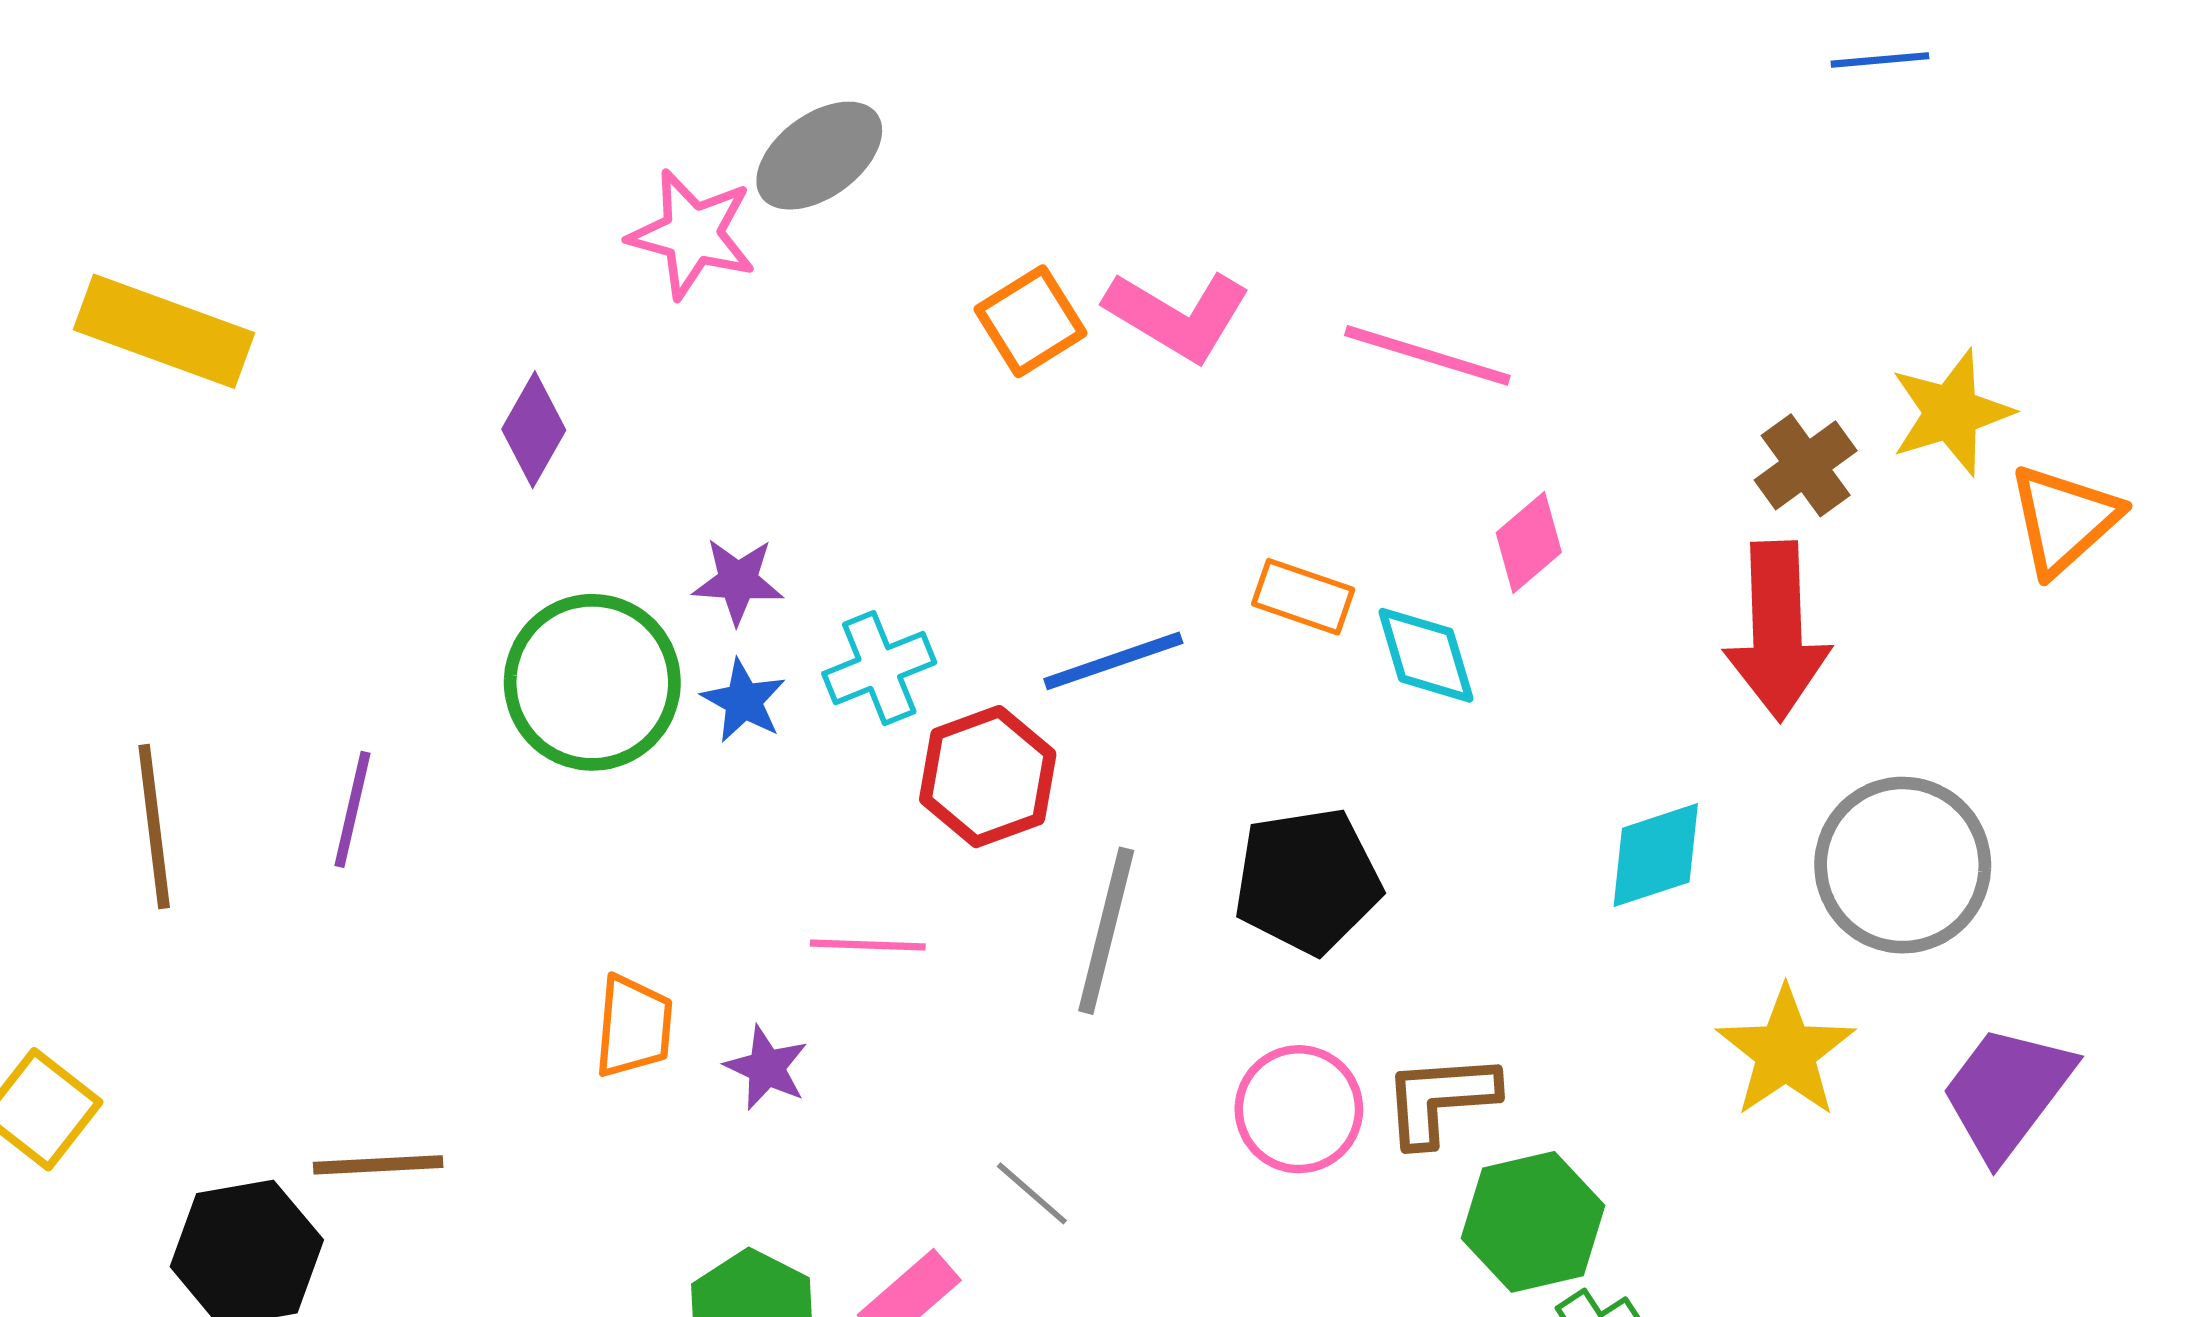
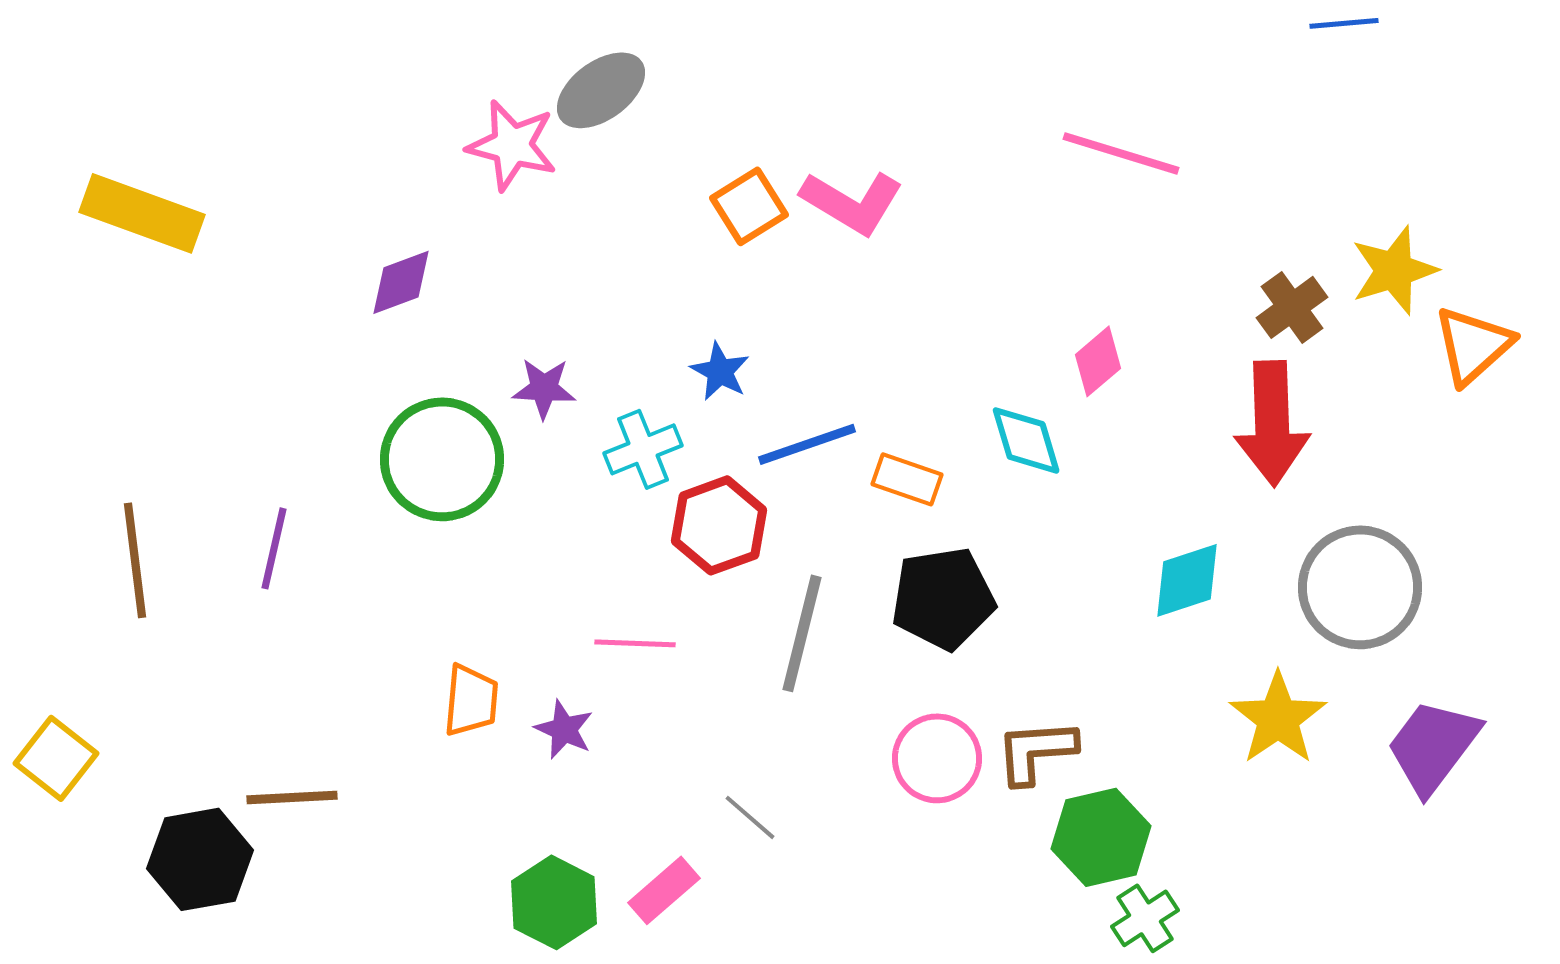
pink line: (1427, 355) -> (1121, 153), moved
purple diamond: (534, 430) -> (401, 282), turned 40
orange rectangle: (1303, 597) -> (907, 479), moved
blue star: (744, 701) -> (720, 371), moved

